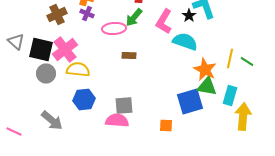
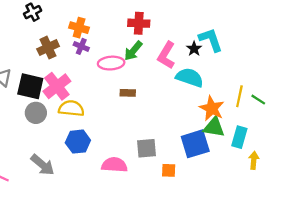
gray square: (124, 106) -> (146, 148), moved
yellow arrow: (243, 116) -> (254, 160), size x0.6

